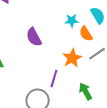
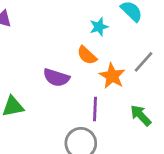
orange semicircle: (86, 34) -> (87, 55), moved
purple semicircle: (34, 37) -> (56, 78), moved, turned -30

